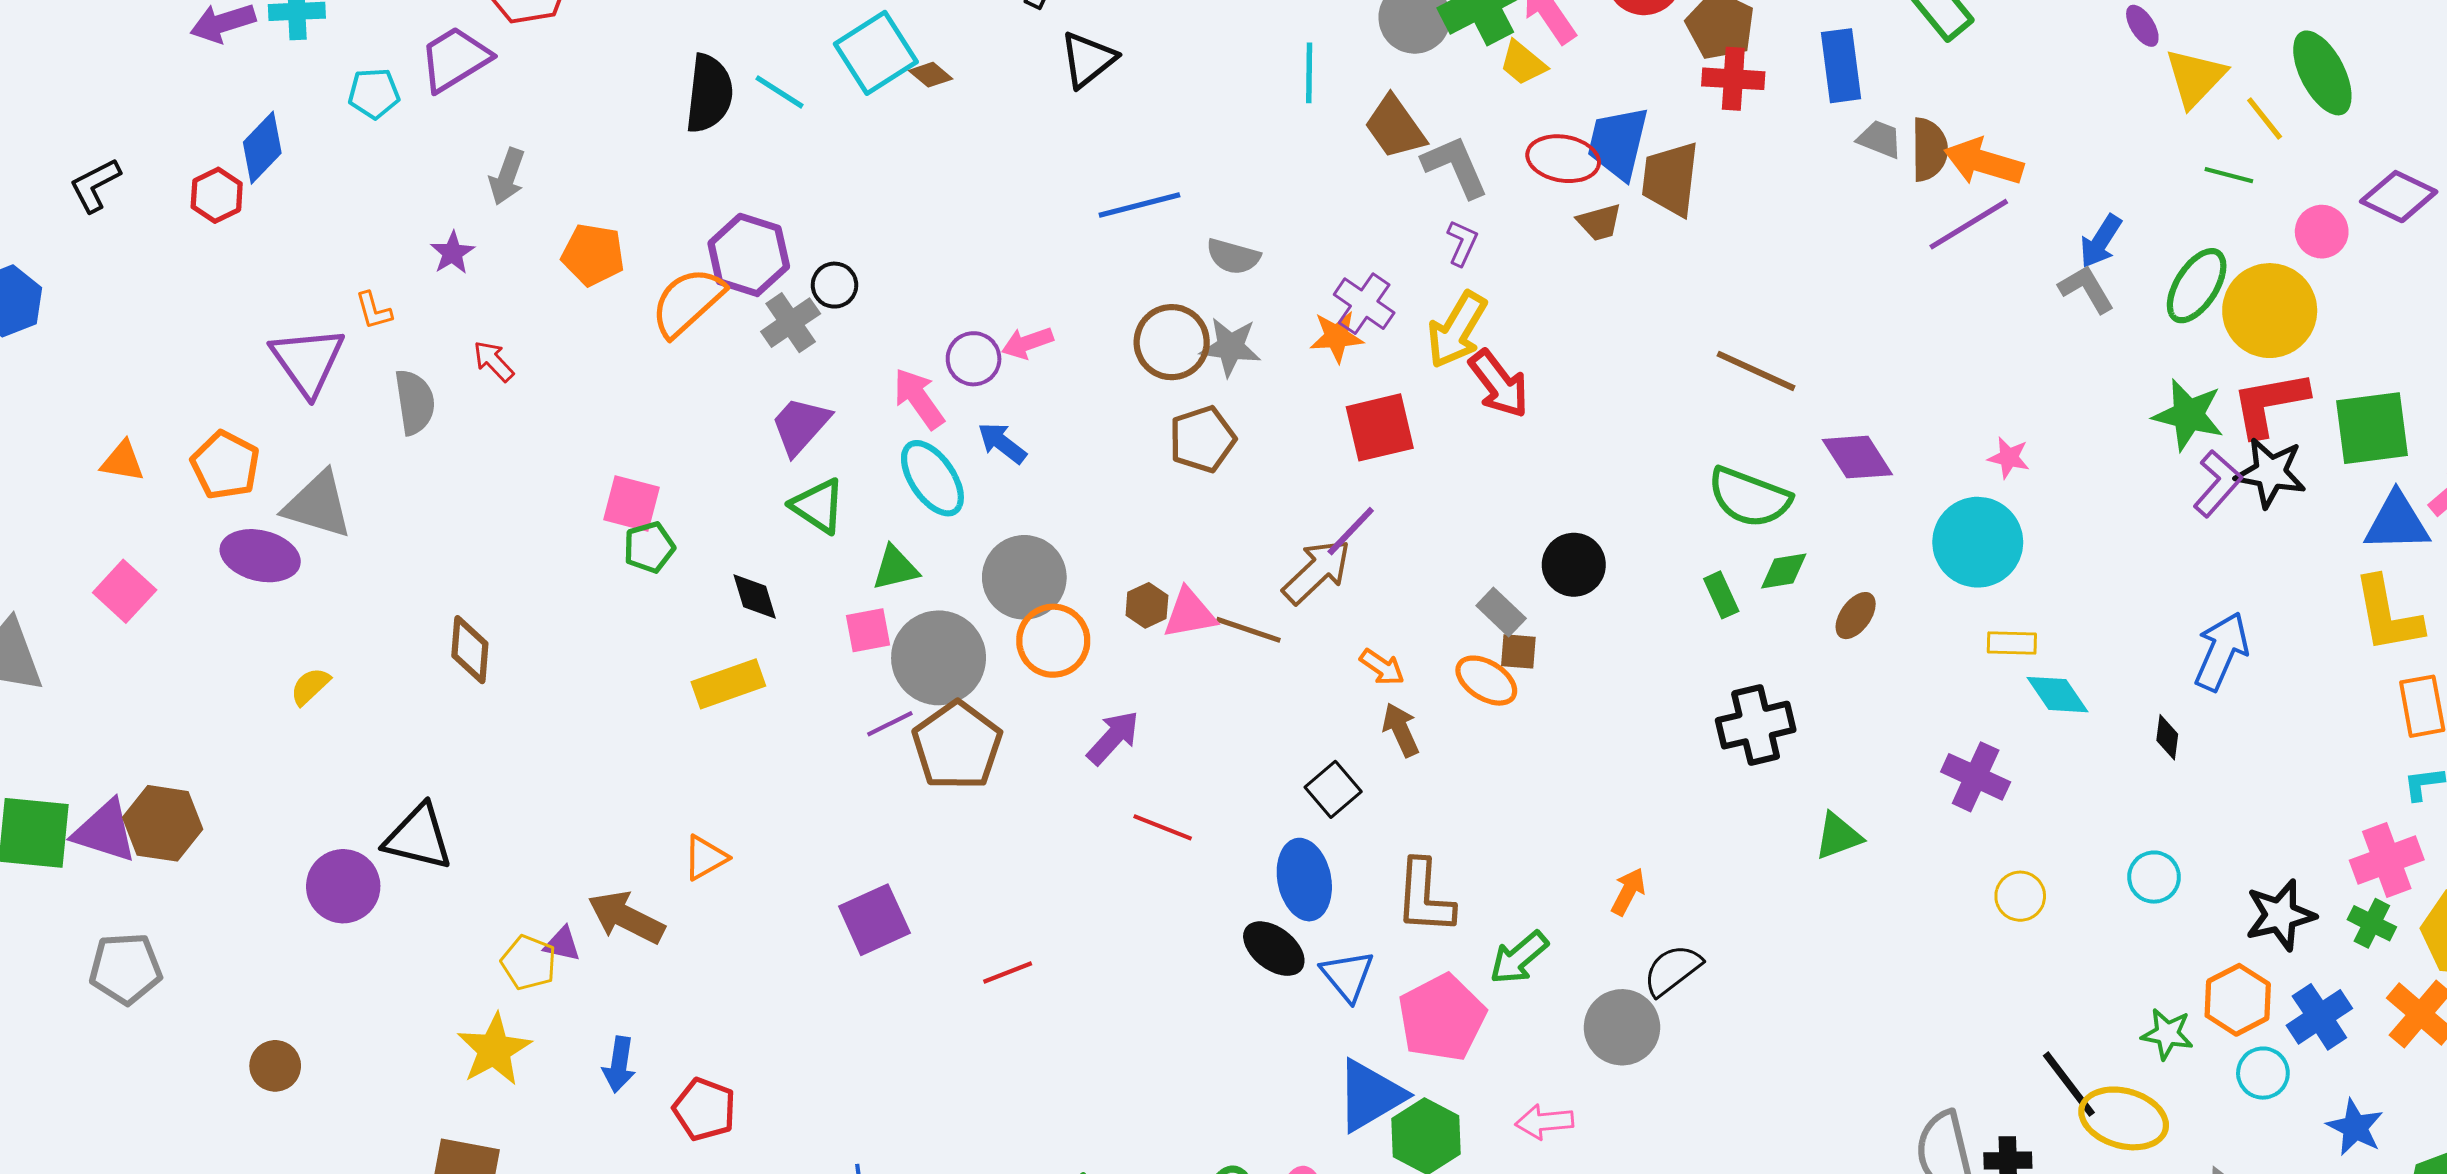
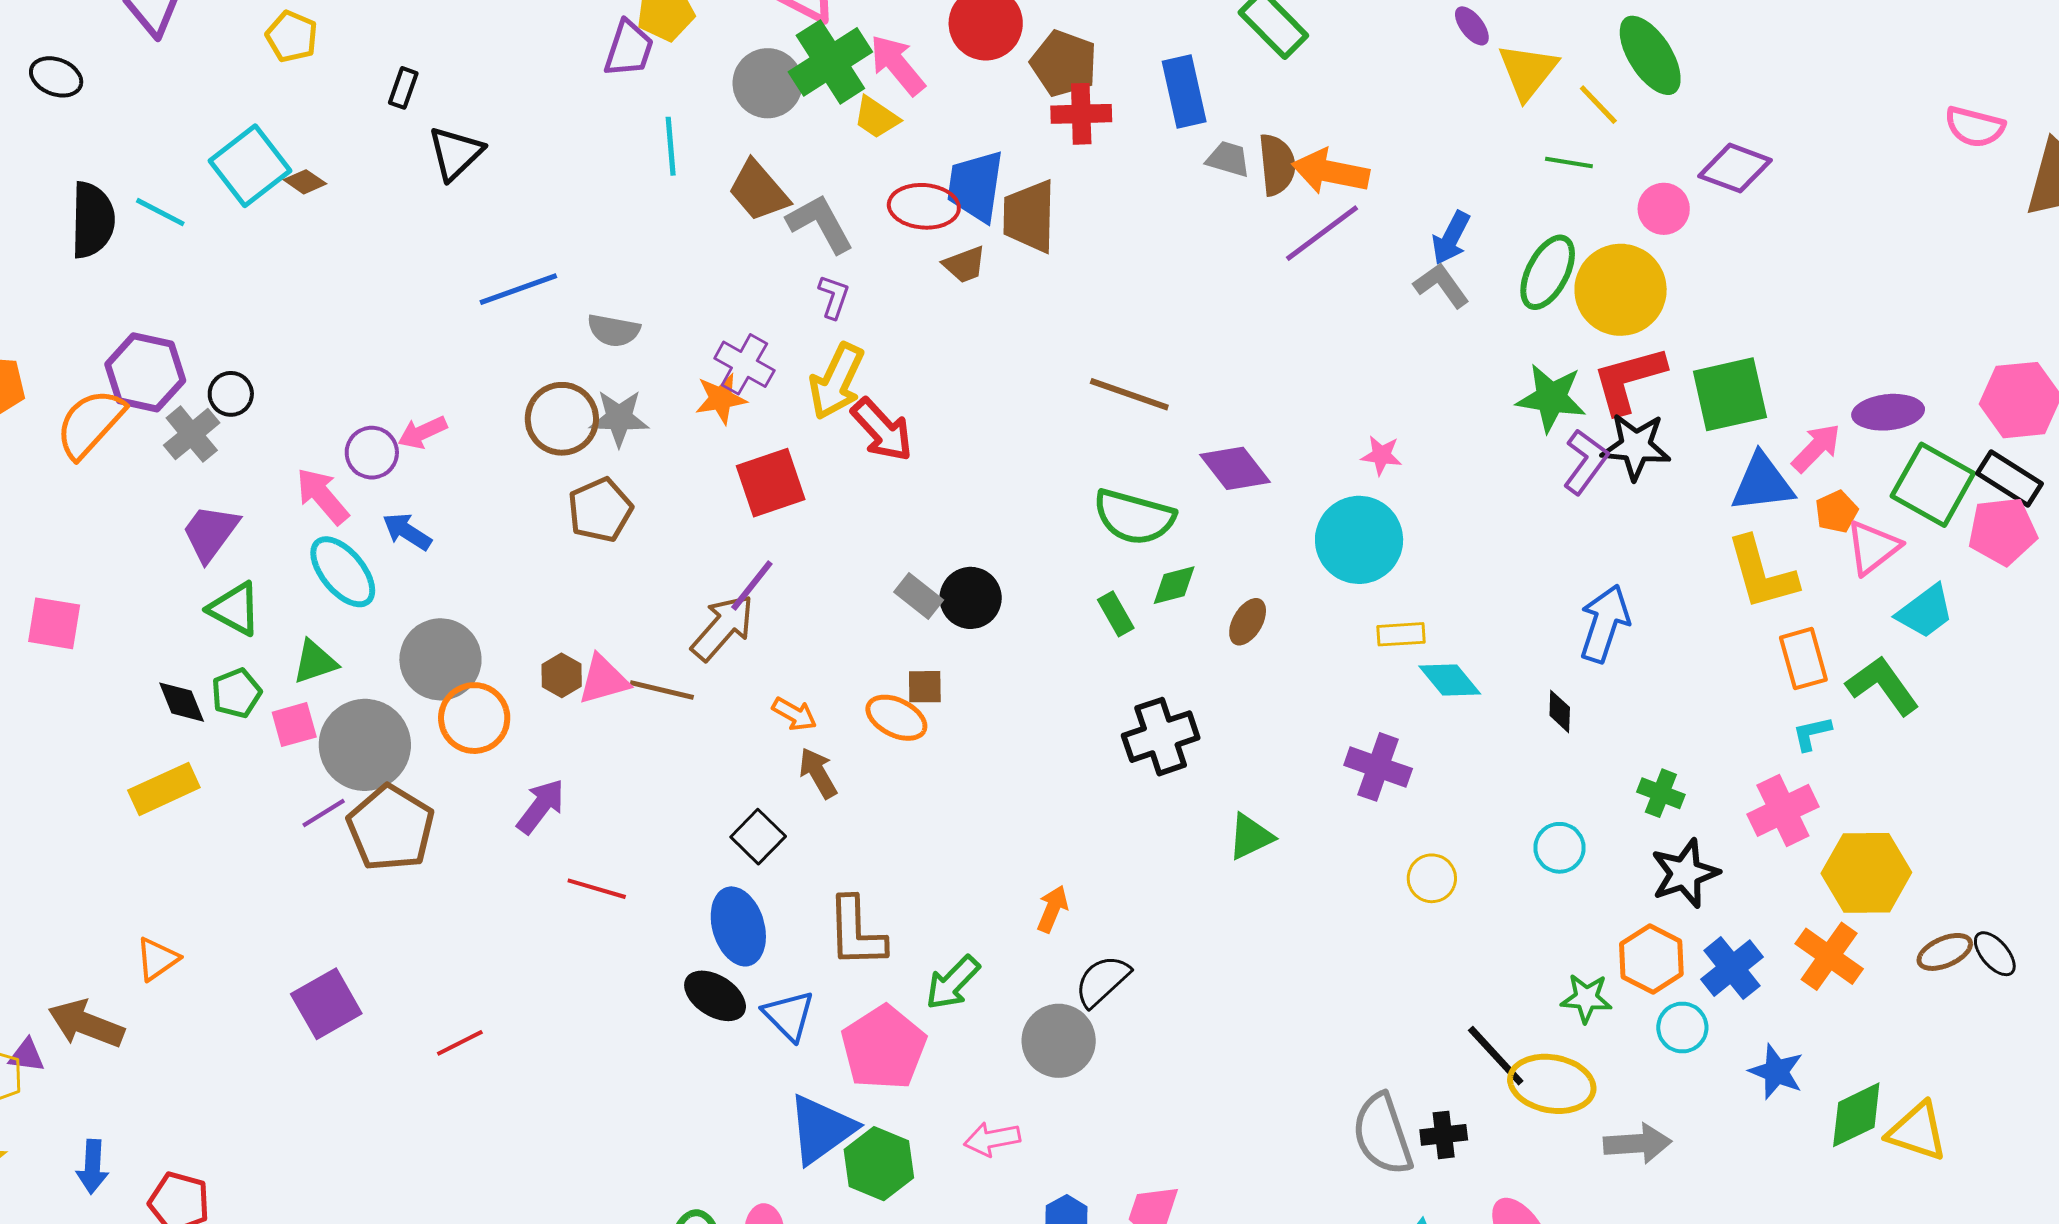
green pentagon: (649, 547) -> (236, 693), moved
gray rectangle: (1501, 612) -> (919, 596), moved
green cross: (2372, 923) -> (1661, 793), moved

